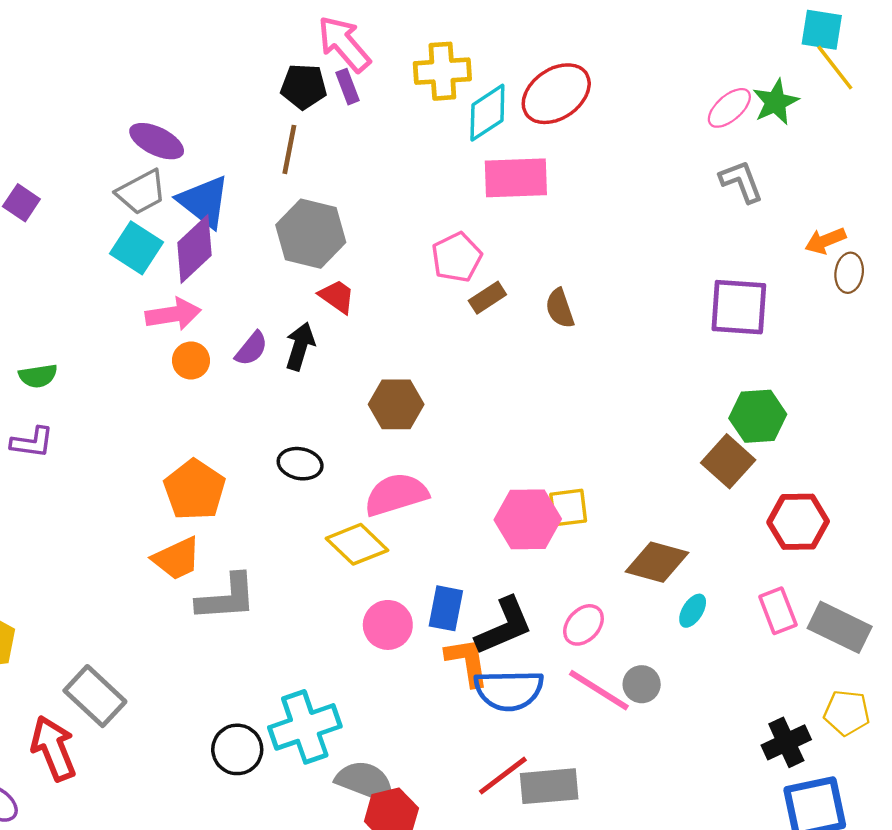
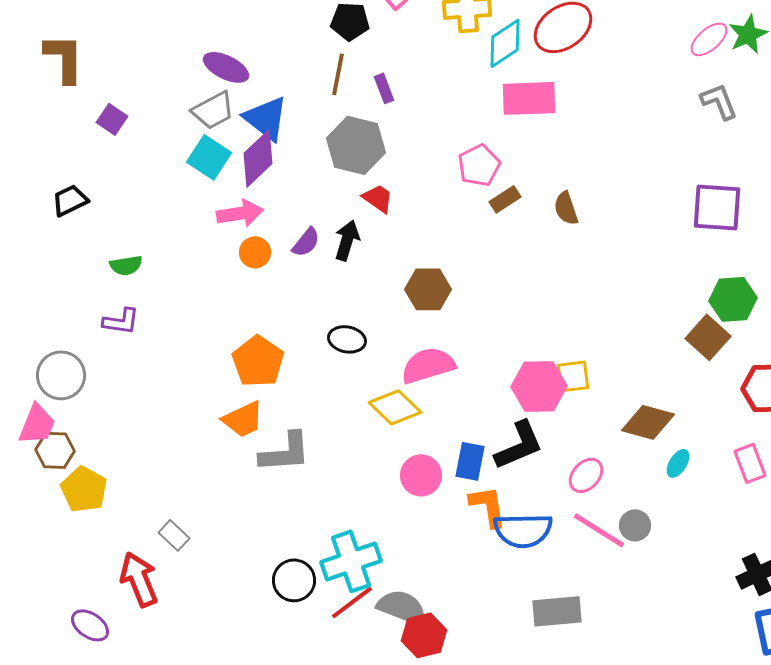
purple rectangle: (348, 87) -> (384, 88), moved
black L-shape: (504, 626) -> (519, 445), moved
gray rectangle: (95, 696) -> (174, 535), size x0.6
red line: (503, 776) -> (352, 602), moved

